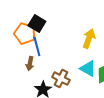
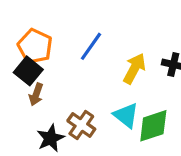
black square: (37, 24) -> (28, 71), moved
blue line: (37, 47) -> (91, 46), moved, turned 42

